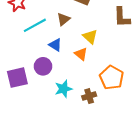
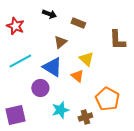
cyan line: (35, 25) -> (20, 61), moved
blue triangle: (55, 45) -> (52, 67), size x1.5
purple square: (17, 78) -> (15, 115), moved

